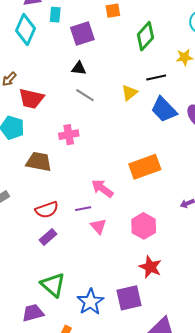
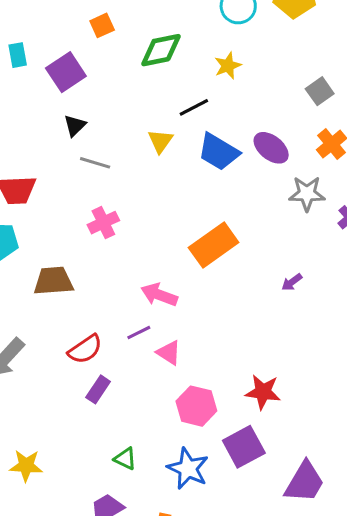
green diamond: (145, 36) -> (161, 50), turned 52
black triangle: (79, 68) -> (75, 125), turned -35
pink cross: (69, 135) -> (103, 223), moved
pink hexagon: (144, 226) -> (196, 406), moved
green triangle: (53, 285) -> (125, 459), size x0.6

